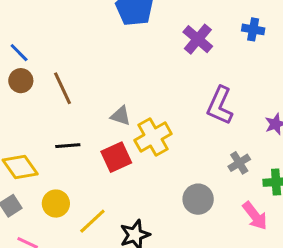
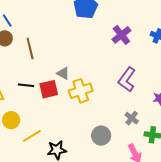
red square: (116, 157) -> (49, 89), moved
gray cross: (239, 163) -> (132, 118), turned -32

